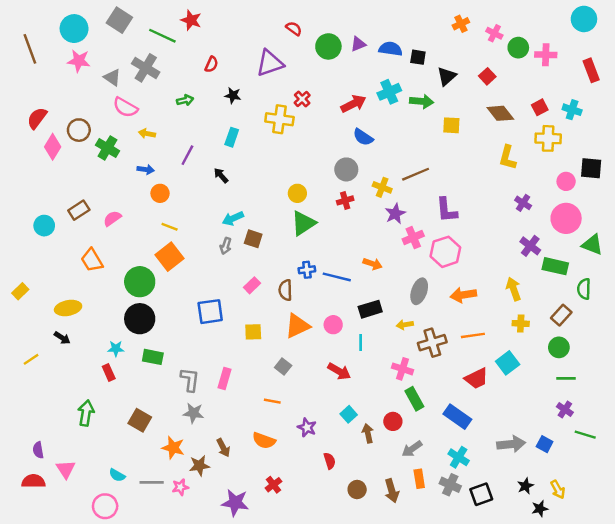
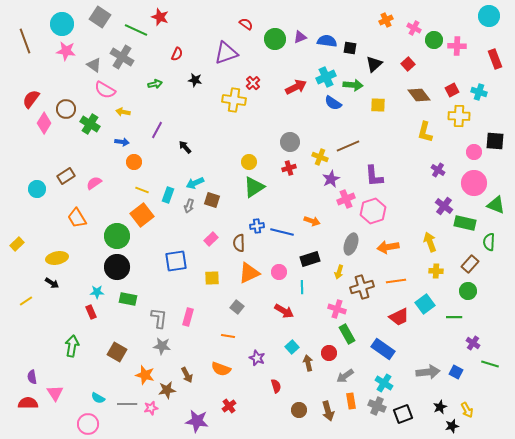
cyan rectangle: (232, 137) -> (168, 195), moved
blue semicircle: (363, 137) -> (333, 103), moved
yellow arrow: (405, 325) -> (339, 272), turned -64
green line: (566, 378) -> (454, 317), moved

